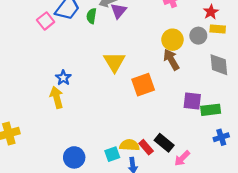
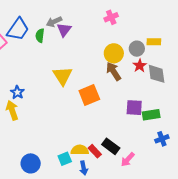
red star: (211, 12) -> (140, 66), moved

